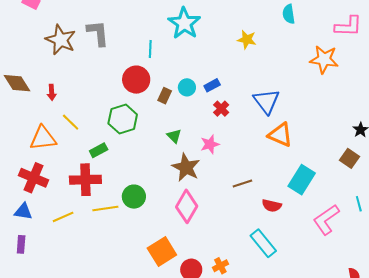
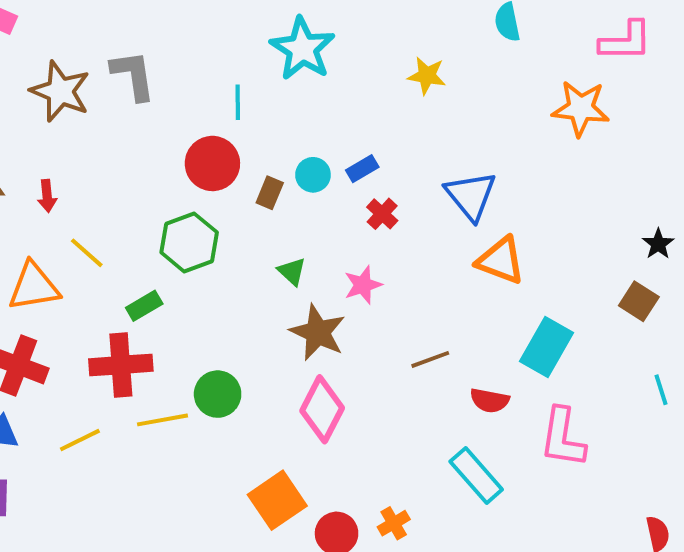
pink L-shape: (326, 220) -> (563, 438), moved, turned -44

